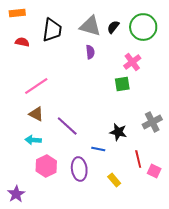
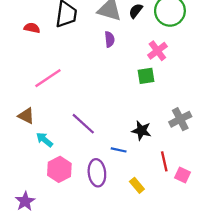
brown triangle: (36, 114) -> (26, 116), moved
cyan arrow: (33, 140) -> (44, 140), turned 35

